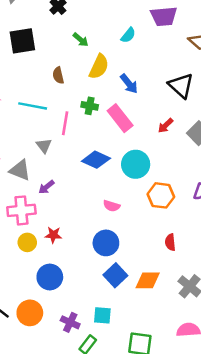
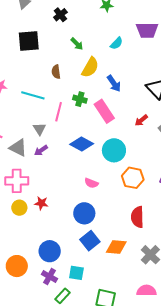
purple arrow: (46, 187) -> (41, 150), moved
red semicircle: (170, 242) -> (137, 217), size x1.5
blue circle: (50, 277) -> (50, 251), moved

